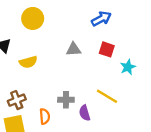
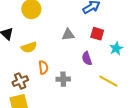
yellow line: (107, 96) -> (108, 81), moved
purple semicircle: (85, 113) -> (87, 58), moved
orange semicircle: (45, 116) -> (43, 67), moved

